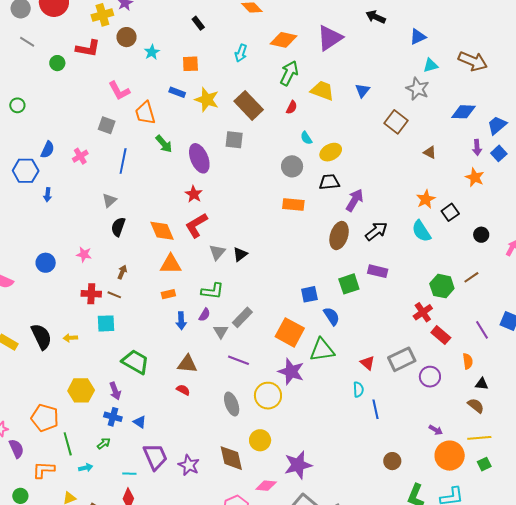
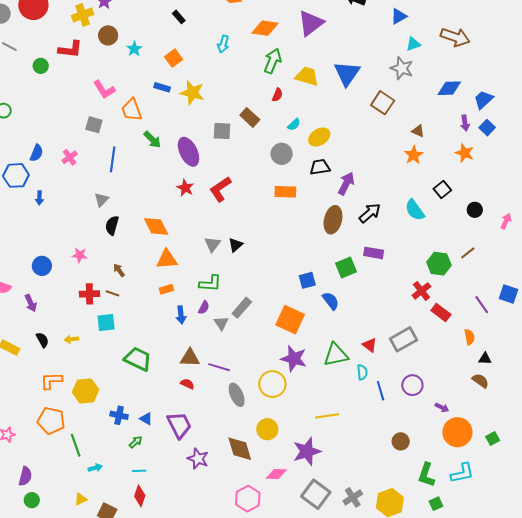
orange square: (190, 64) -> (174, 58), turned -30
blue triangle: (362, 90) -> (347, 73), size x1.8
brown rectangle: (249, 105) -> (250, 117), moved, size x0.7
cyan semicircle: (306, 138) -> (294, 125), turned -96
orange star: (426, 199) -> (414, 155), moved
red L-shape: (196, 225) -> (220, 189), moved
brown arrow: (122, 272) -> (119, 270), turned -56
black semicircle: (41, 337) -> (42, 340), size x0.6
green triangle: (322, 350) -> (336, 355), moved
purple line: (239, 360) -> (219, 367), moved
purple circle: (430, 377) -> (412, 385), moved
purple arrow: (115, 391) -> (31, 303), moved
yellow line: (479, 438) -> (327, 416), moved
green arrow: (104, 443) -> (136, 442), moved
purple semicircle: (16, 449) -> (25, 476), moved, turned 42
purple trapezoid: (155, 457) -> (179, 425), moved
orange L-shape: (44, 470) -> (51, 381), moved

